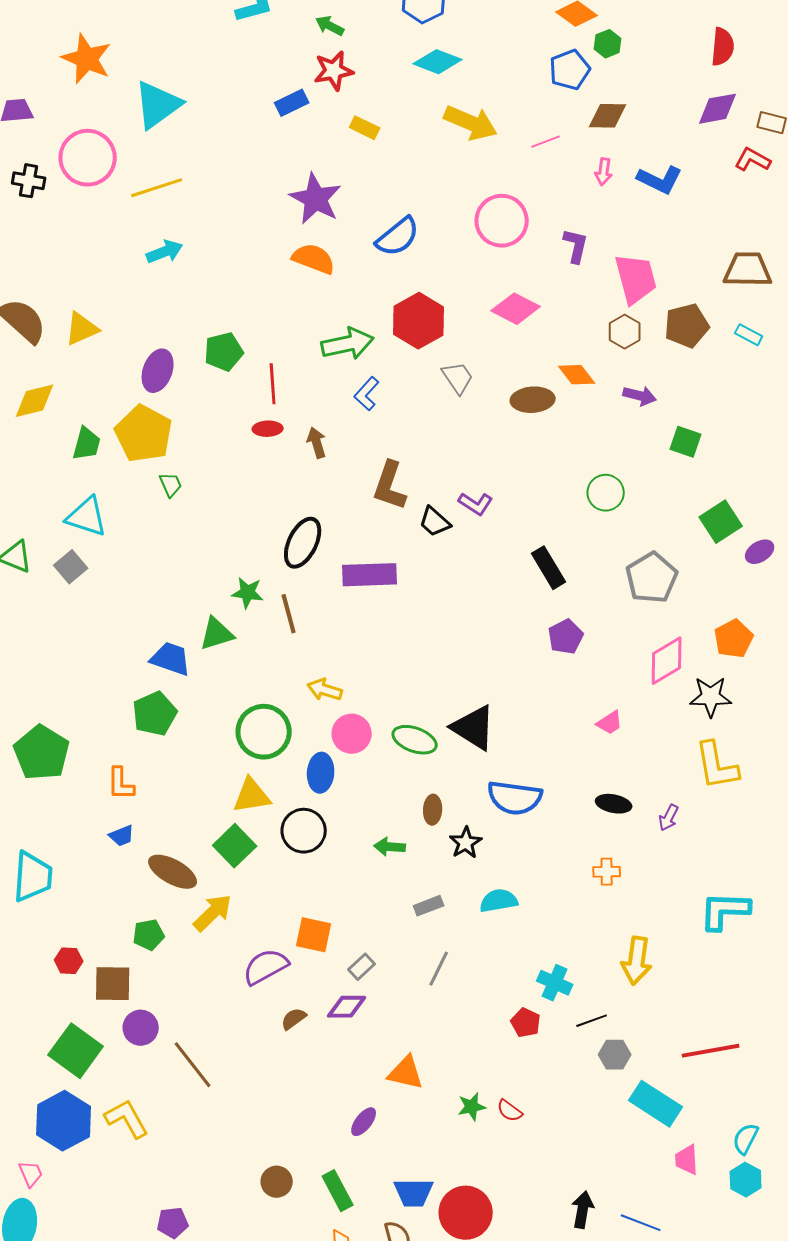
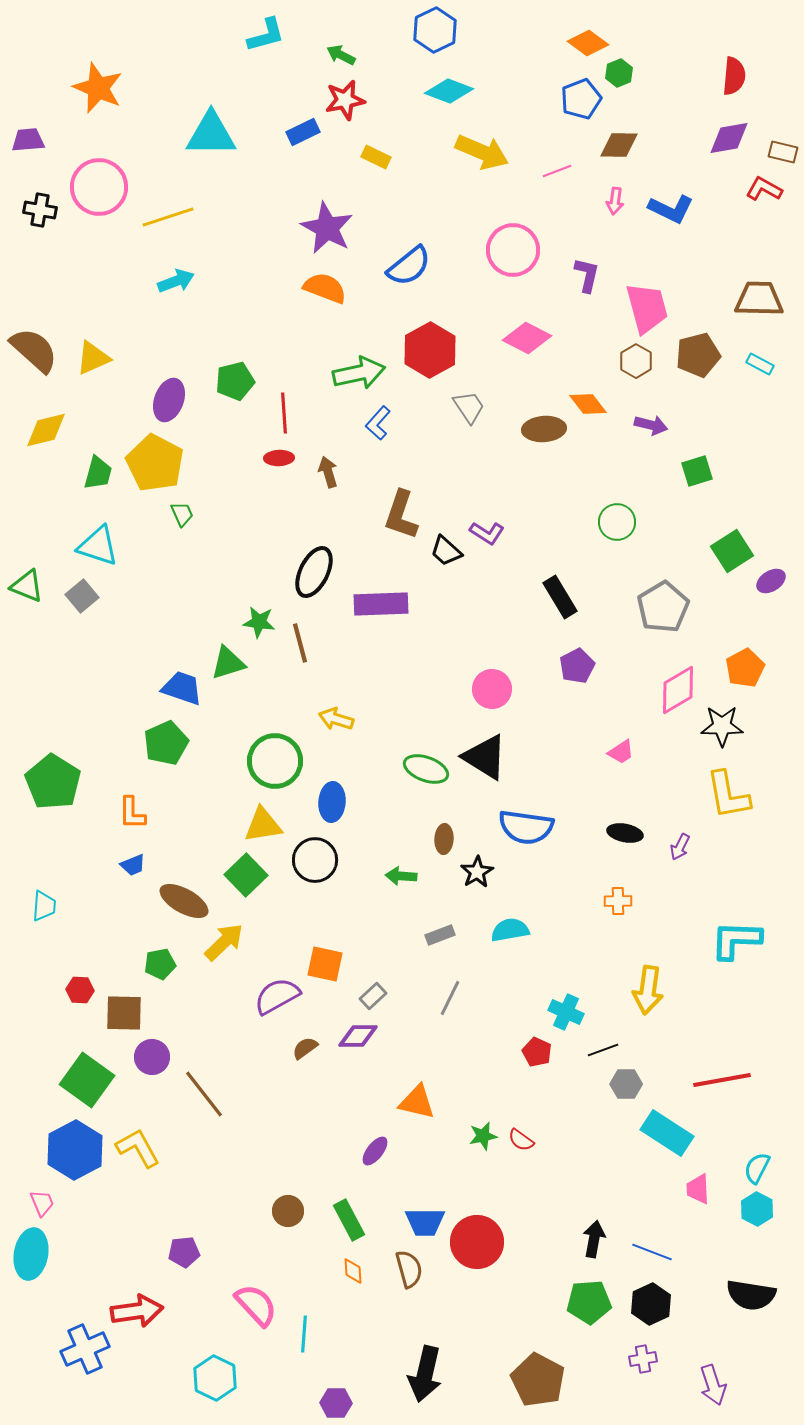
cyan triangle: (158, 105) -> (211, 134), moved, turned 36
green square: (686, 442) -> (697, 471), turned -36
pink circle: (352, 734) -> (492, 689), moved
cyan trapezoid: (33, 877) -> (44, 906), size x0.6

